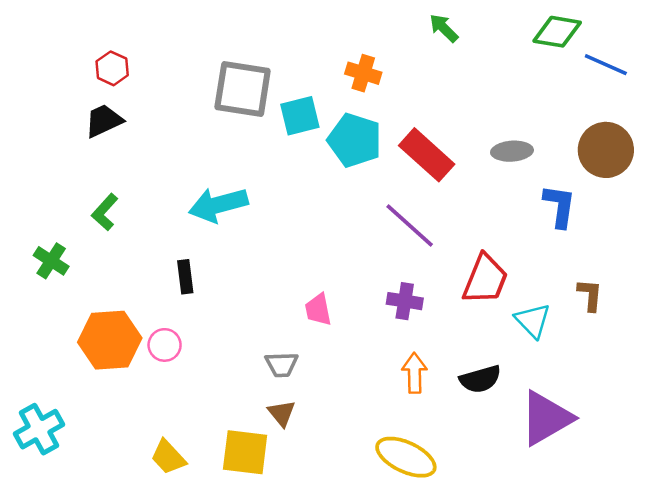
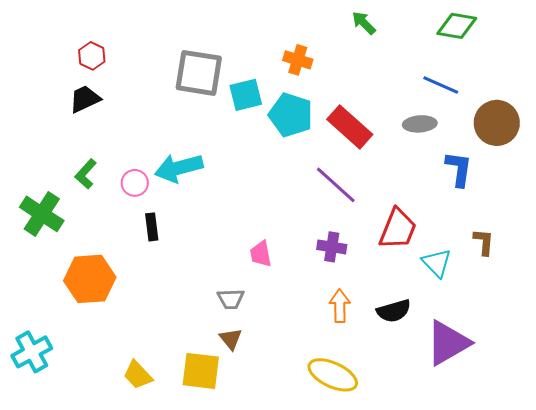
blue line: (606, 65) -> (441, 85), moved
green cross: (51, 261) -> (42, 214), size x1.5
pink circle: (165, 345) -> (135, 183), moved

